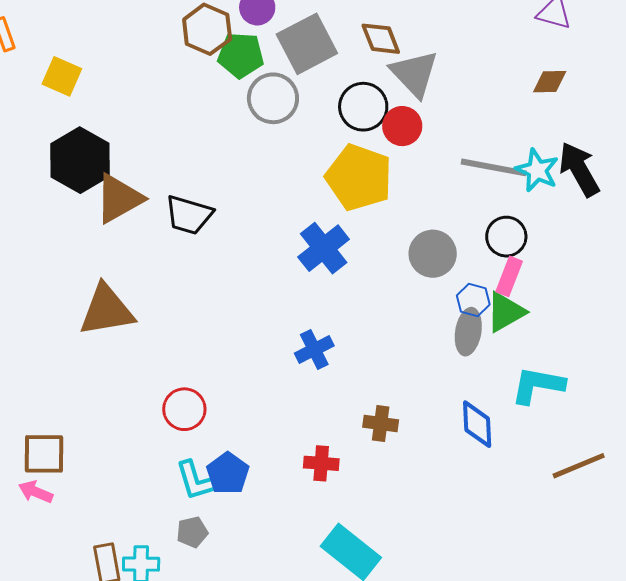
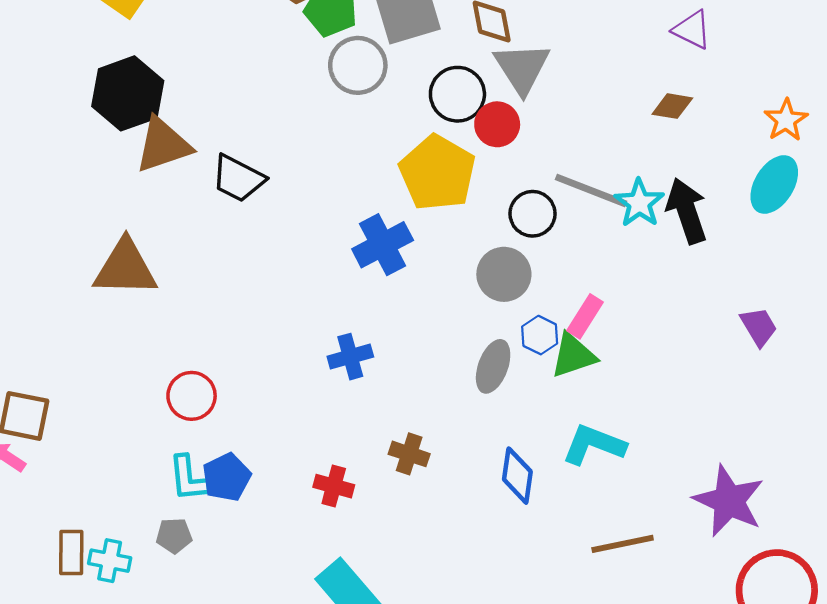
black circle: (506, 237) -> (533, 214), moved
gray ellipse: (468, 332) -> (493, 366), moved

